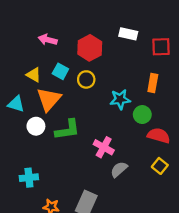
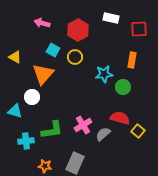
yellow triangle: (34, 75) -> (15, 57), moved
cyan triangle: (16, 104) -> (15, 111), moved
green L-shape: (67, 130) -> (52, 130), moved
red semicircle: (159, 136) -> (120, 118), moved
pink cross: (104, 147) -> (83, 125), moved, turned 30

